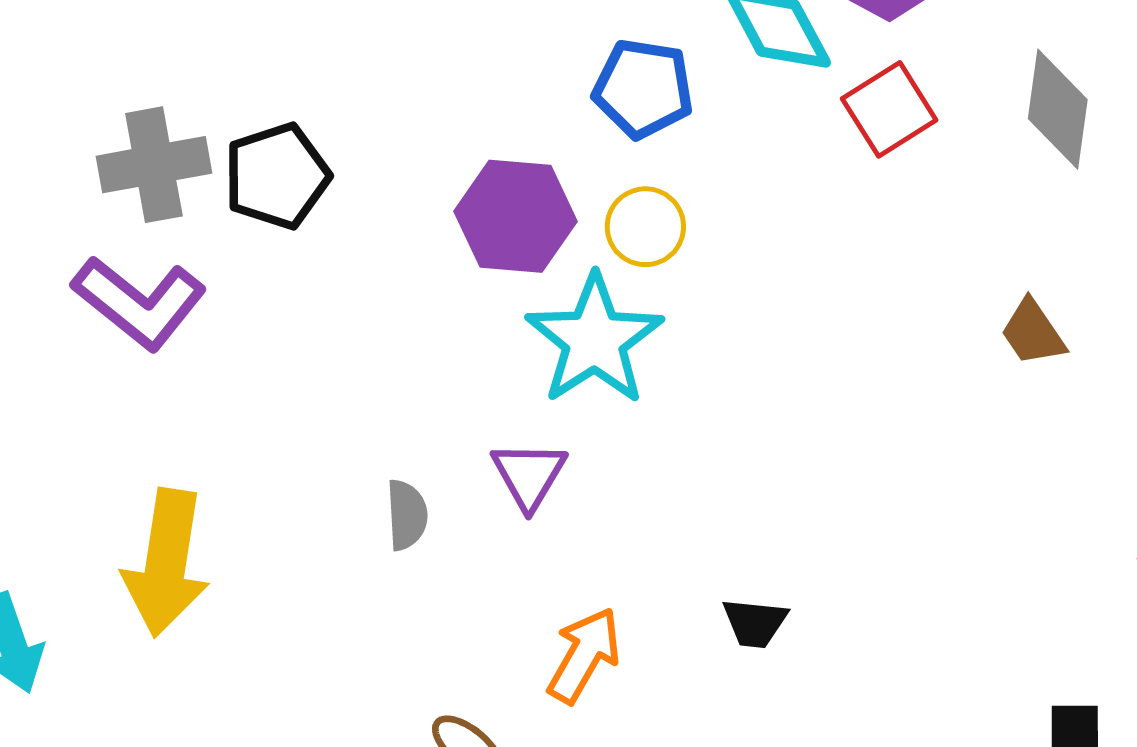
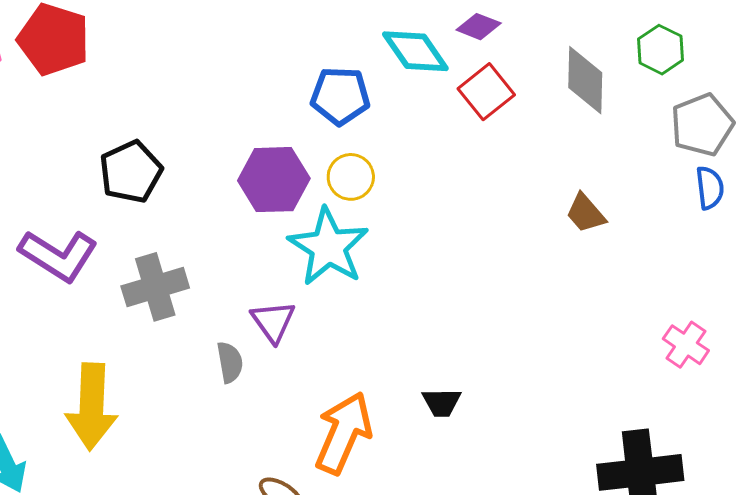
gray cross: (154, 165) -> (155, 287), moved
purple triangle: (529, 475) -> (273, 322), moved
orange arrow: (584, 655) -> (343, 433), size x1.4

